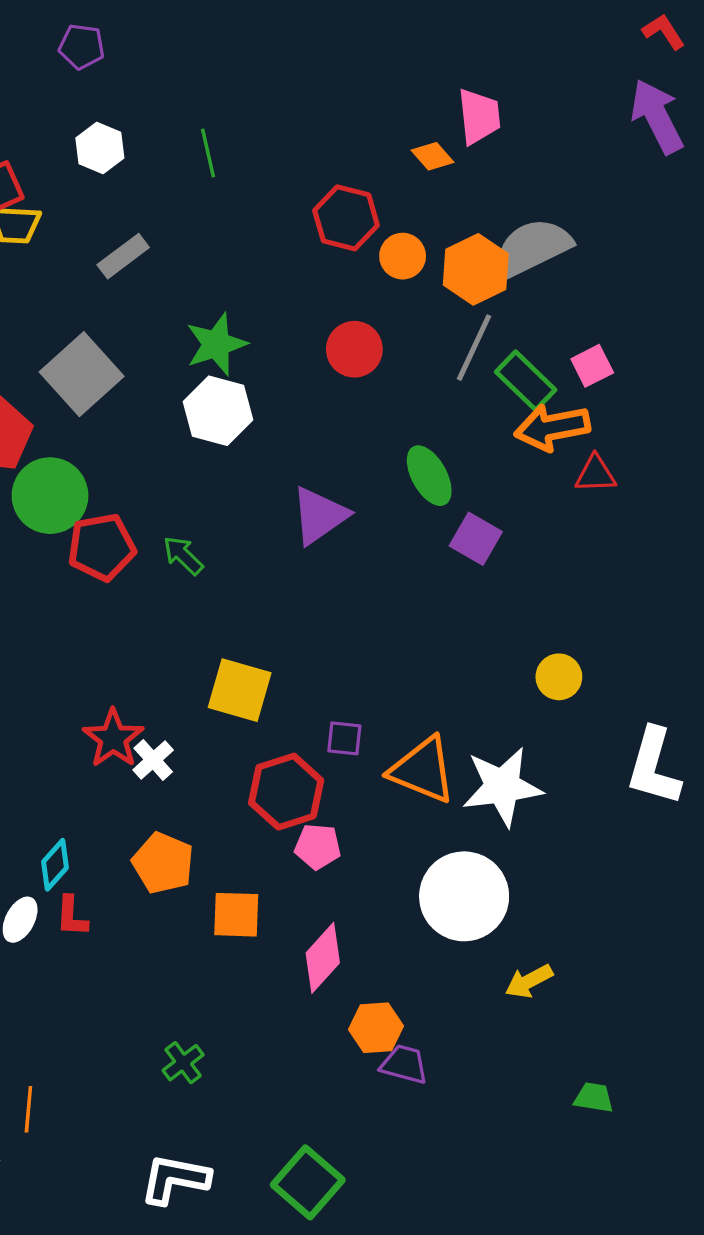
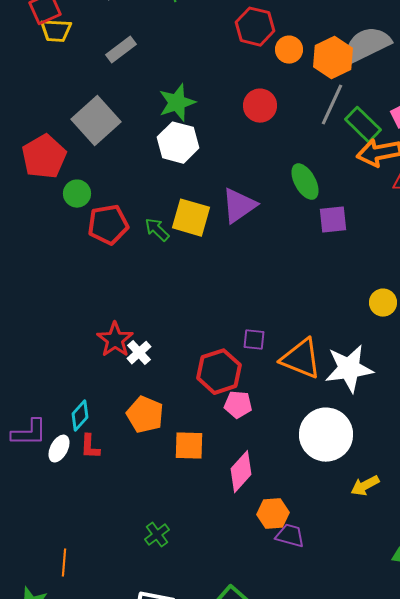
green circle: (50, 496) -> (77, 194), size x0.6
purple square: (476, 539) -> (333, 220), turned -36
yellow square: (240, 690) -> (191, 218), moved

